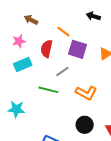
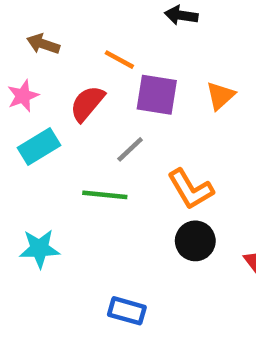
red semicircle: (47, 49) -> (87, 103), turned 36
orange L-shape: (86, 93) -> (190, 189), turned 40
black circle: (85, 125) -> (195, 241), moved

